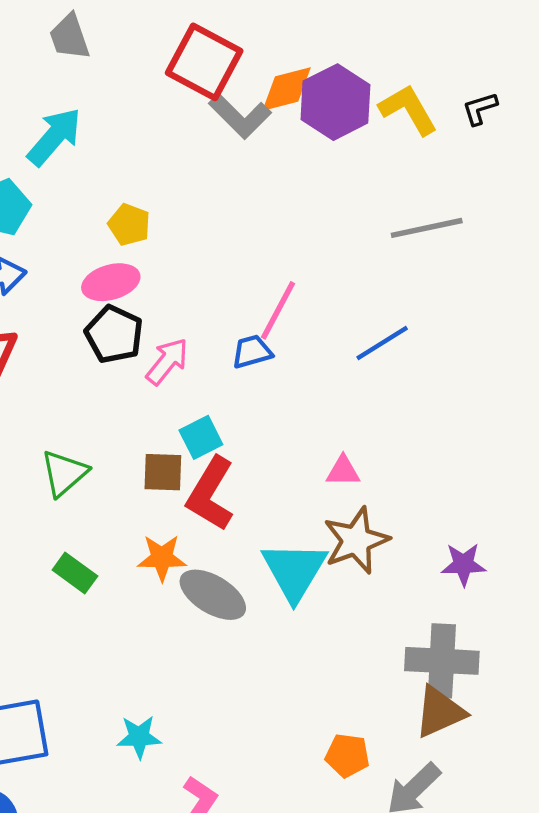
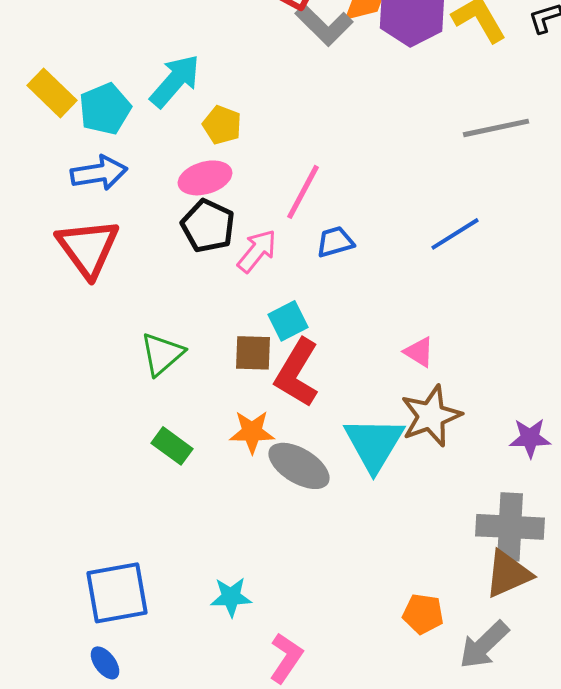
cyan arrow: (54, 137) -> (175, 81), moved
pink line: (278, 310) -> (303, 192), moved
pink triangle: (343, 471) -> (419, 352), turned 32

